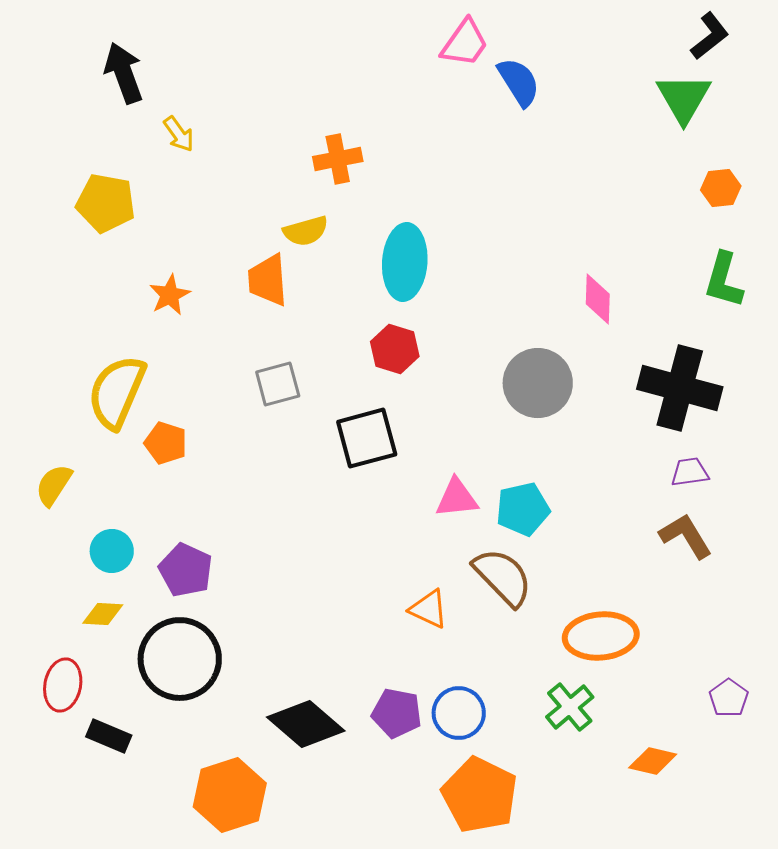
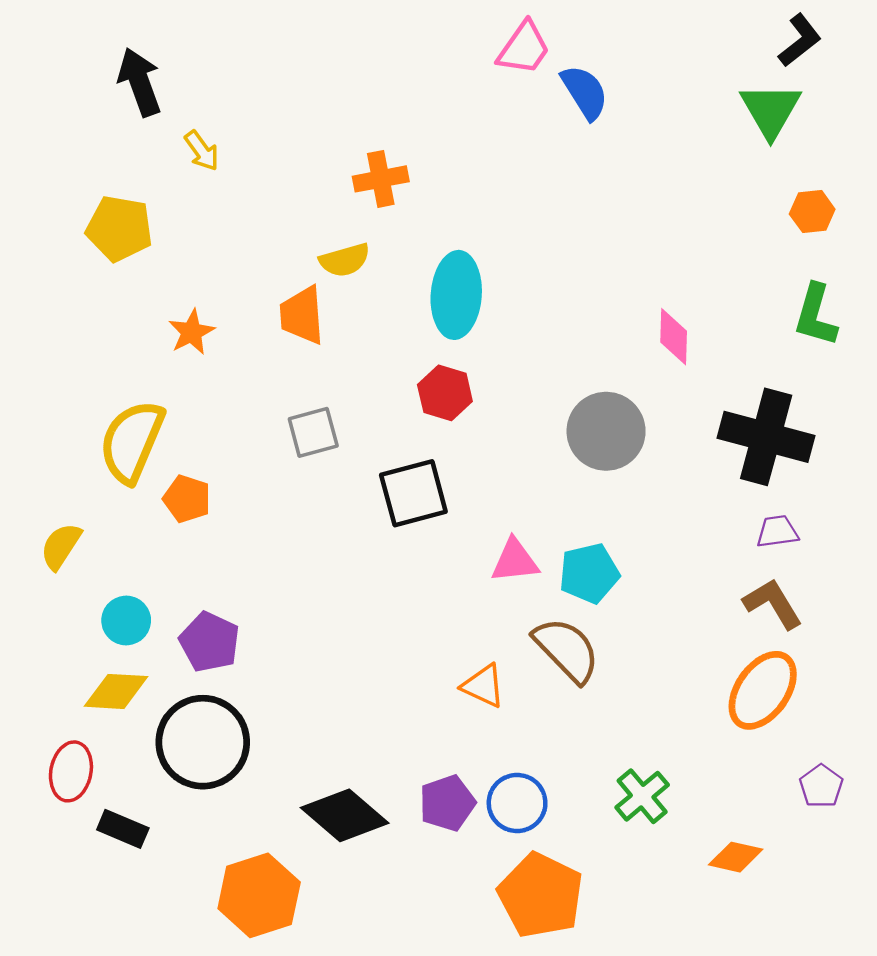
yellow diamond: (103, 614) -> (116, 691), size x1.4
orange ellipse: (601, 636) -> (763, 690), moved, turned -50
purple pentagon: (397, 713) -> (447, 803), turned -30

